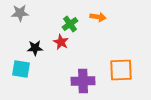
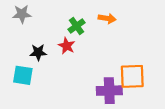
purple cross: (83, 81) -> (109, 91), moved

